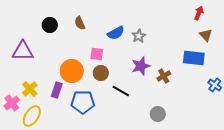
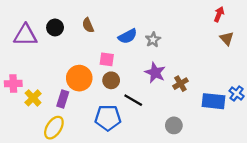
purple triangle: (23, 51) -> (25, 35), moved
blue rectangle: (194, 58) -> (213, 101), moved
purple star: (141, 66) -> (155, 73), turned -30
blue pentagon: (83, 102) -> (108, 118), moved
pink cross: (12, 103) -> (13, 84), moved, turned 35
yellow ellipse: (32, 116) -> (54, 128), moved

